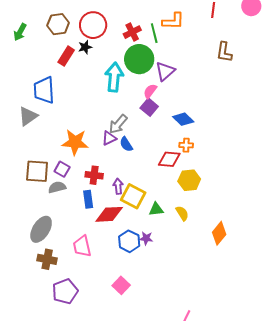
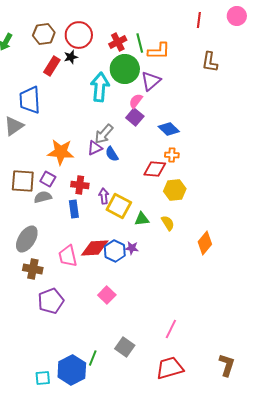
orange L-shape: (173, 21) -> (159, 51), moved
red diamond: (109, 214) -> (95, 248), moved

